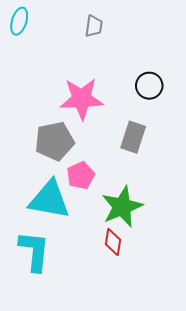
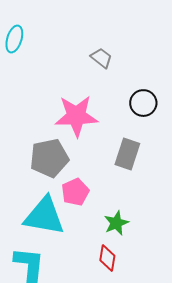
gray trapezoid: (94, 26) -> (101, 58), moved, turned -60
green star: (122, 207) -> (116, 223), size x0.6

